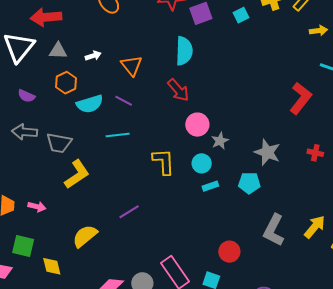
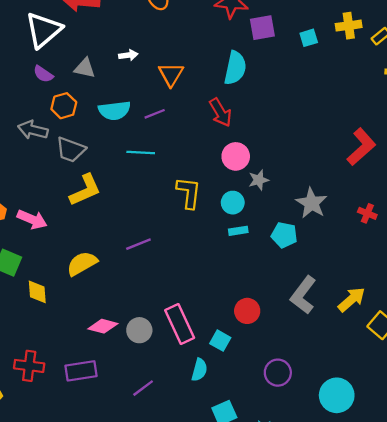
gray triangle: (58, 51) -> (85, 68), moved
orange hexagon: (66, 83) -> (64, 106), moved
purple semicircle: (26, 96) -> (43, 74), moved
purple line: (124, 101) -> (155, 114), turned -60
pink arrow: (37, 207) -> (32, 219), size x1.4

